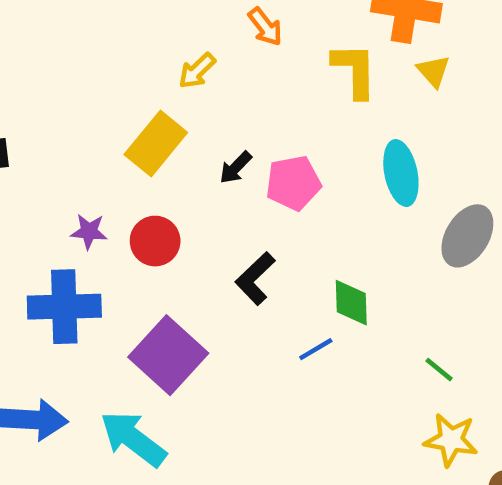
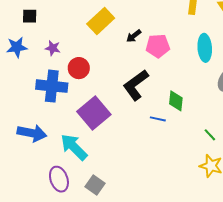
purple star: (89, 231) -> (53, 48), moved
red circle: (155, 241) -> (79, 68), moved
black L-shape: (255, 278) -> (136, 85), size x1.4
blue line: (316, 349) -> (158, 119), turned 35

